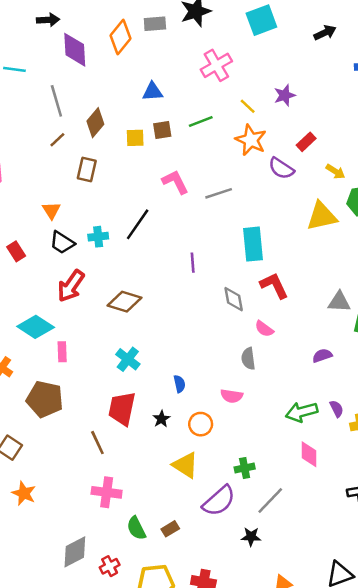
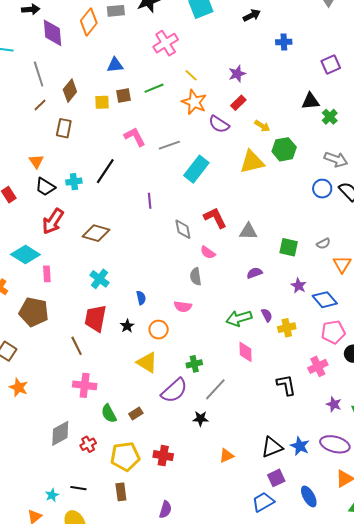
purple star: (285, 95) -> (237, 74), moved
cyan rectangle: (253, 244) -> (196, 169), moved, turned 44
gray triangle: (339, 302) -> (248, 231), moved

